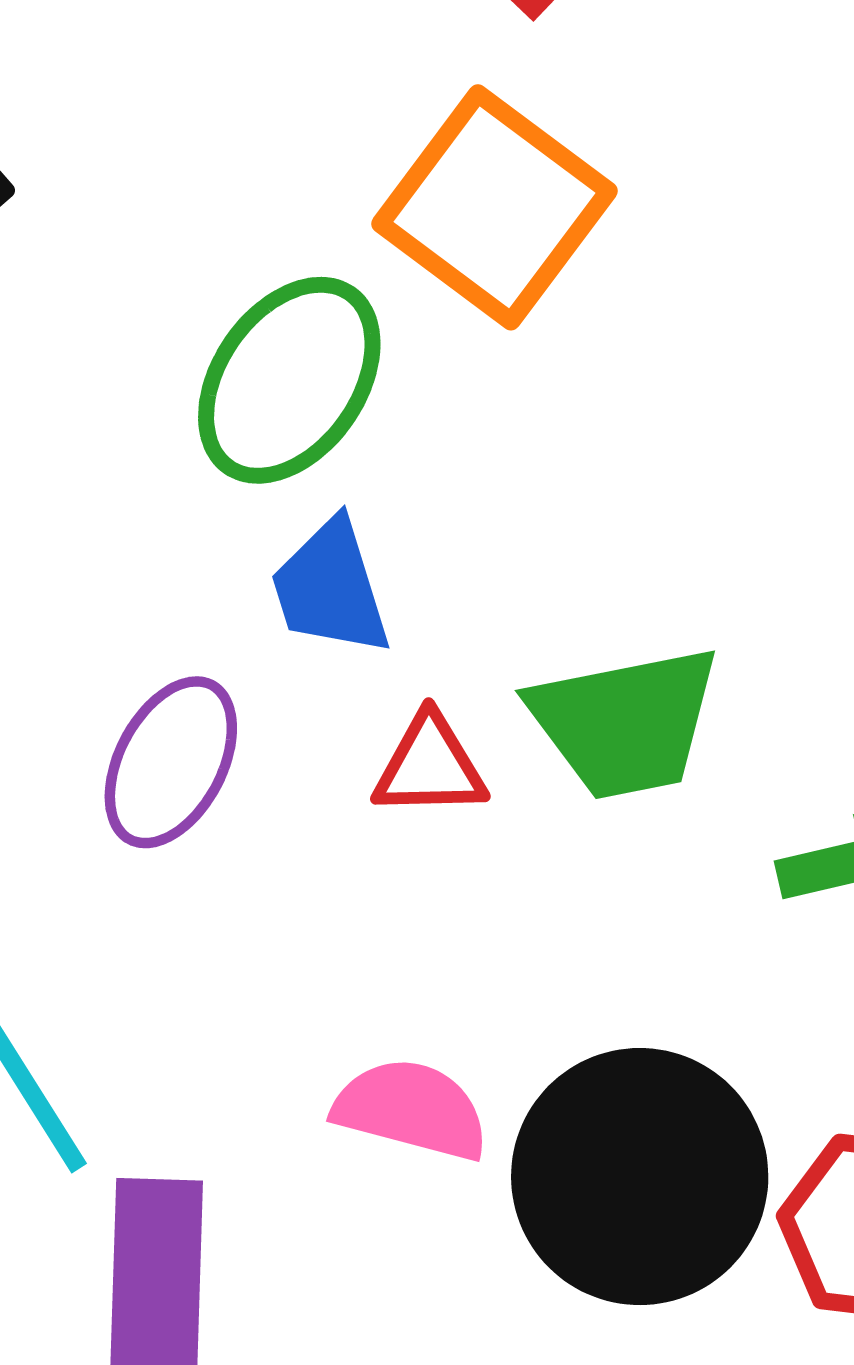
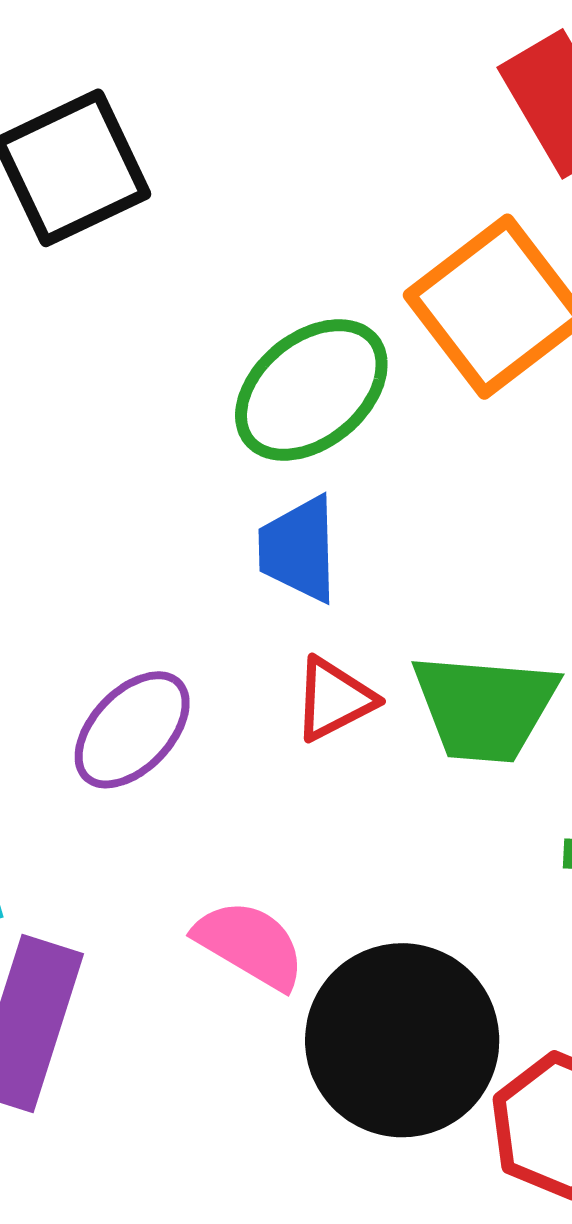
purple ellipse: (171, 762) -> (132, 730), moved
red triangle: (430, 766) -> (334, 699), turned -42

